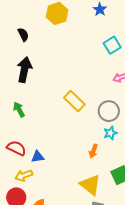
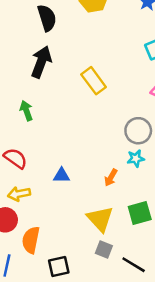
black semicircle: (23, 35) -> (47, 18), size x1.5
yellow rectangle: (74, 101) -> (94, 81), moved
blue triangle: (38, 157) -> (62, 175), moved

